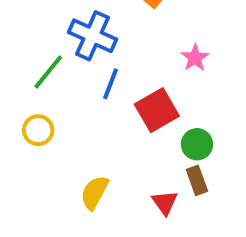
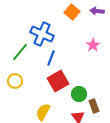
red square: (157, 110) -> (58, 81), moved
green circle: (197, 144) -> (79, 94), moved

